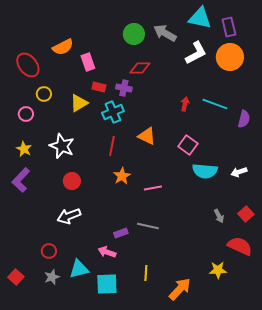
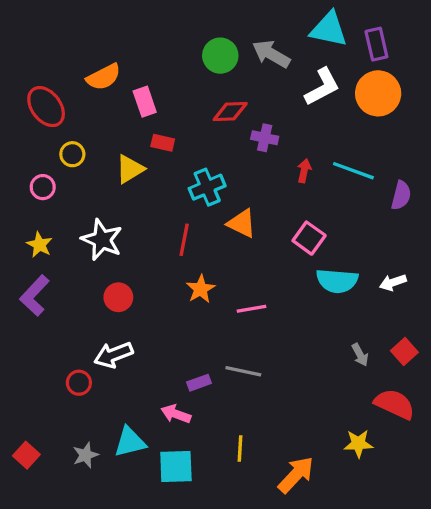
purple cross: (124, 88) -> (265, 138), moved
cyan cross: (113, 112) -> (207, 187), moved
red circle: (49, 251) -> (79, 383), moved

